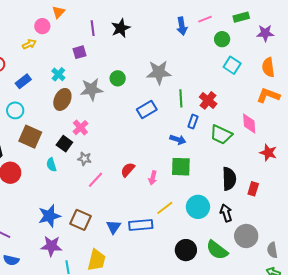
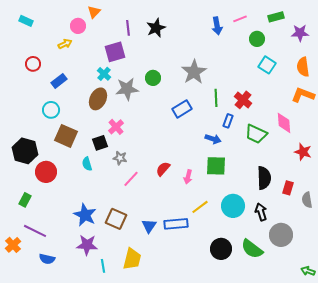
purple square: (79, 52) -> (115, 52), size x1.5
gray star: (159, 72) -> (194, 72), turned -30
cyan cross: (58, 74) -> (104, 74), moved
black square: (64, 144) -> (100, 143), turned 35
blue star: (49, 216) -> (85, 215), turned -30
gray semicircle: (272, 250) -> (307, 200), moved

